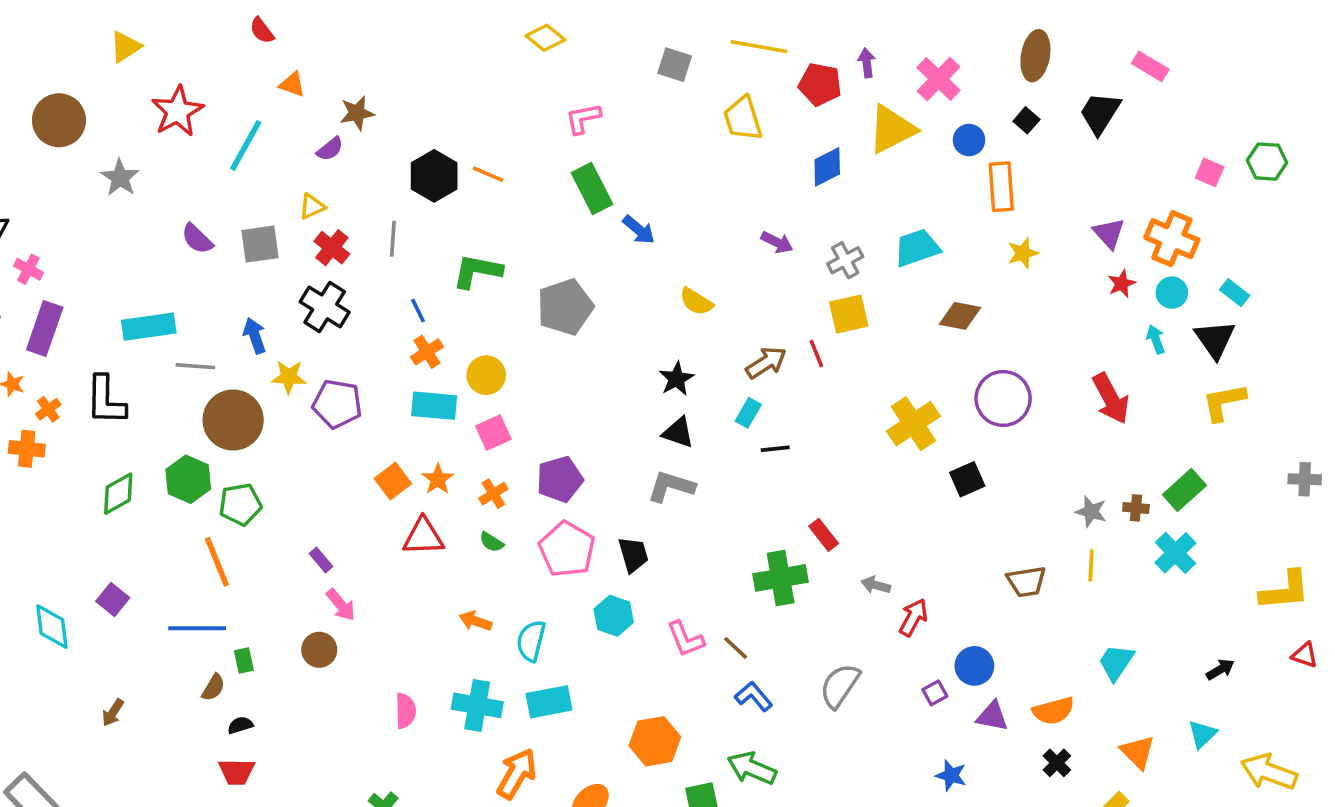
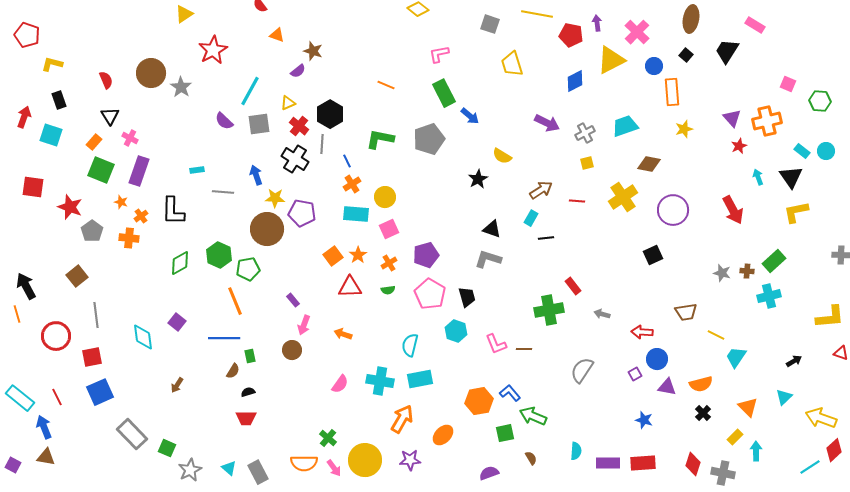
brown star: (357, 113) -> (313, 51), turned 30
yellow trapezoid: (743, 118) -> (512, 64), moved
brown circle: (59, 120) -> (151, 73), moved
cyan line: (246, 145) -> (250, 91), moved
green hexagon: (1267, 162) -> (820, 101), moved
black hexagon: (434, 176) -> (330, 114), moved
gray line: (393, 239) -> (322, 144), moved
orange cross: (1172, 239) -> (767, 121), turned -36
purple arrow: (777, 242) -> (547, 123), size x1.4
cyan circle: (1172, 293) -> (826, 151), moved
gray pentagon: (565, 307) -> (429, 139), moved
yellow square: (849, 314) -> (587, 163), size x0.6
cyan rectangle: (149, 327) -> (197, 170), size x0.5
red line: (816, 354) -> (577, 201), moved, turned -63
black star: (676, 379) -> (478, 179), moved
brown circle: (233, 420) -> (267, 229), moved
yellow cross: (913, 424) -> (623, 197), moved
green semicircle: (492, 542) -> (388, 290), turned -40
cyan cross: (1175, 553) -> (769, 296), turned 30
yellow line: (1091, 565) -> (716, 335), moved, turned -66
pink arrow: (341, 605) -> (304, 325), turned 60
red arrow: (913, 617) -> (642, 332), moved, turned -115
orange arrow: (475, 621) -> (343, 334), moved
brown line: (736, 648) -> (524, 349), turned -42
blue L-shape: (754, 696) -> (510, 393), moved
pink semicircle: (405, 711) -> (340, 384), turned 36

